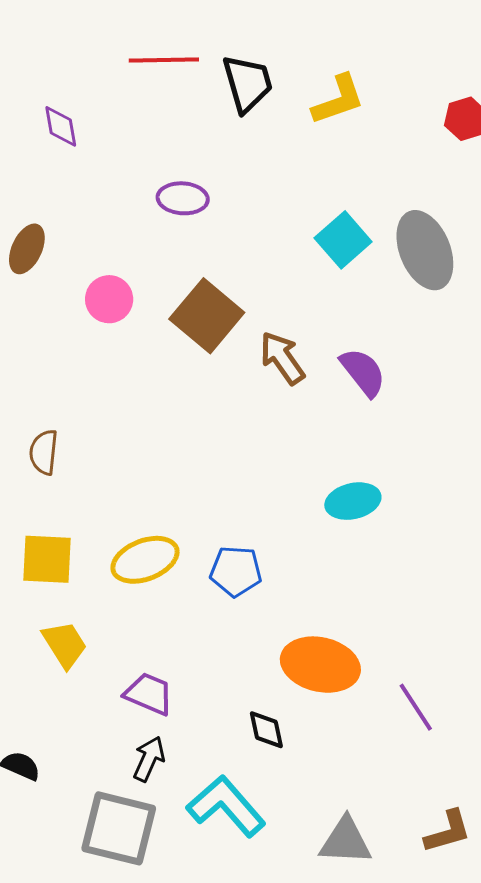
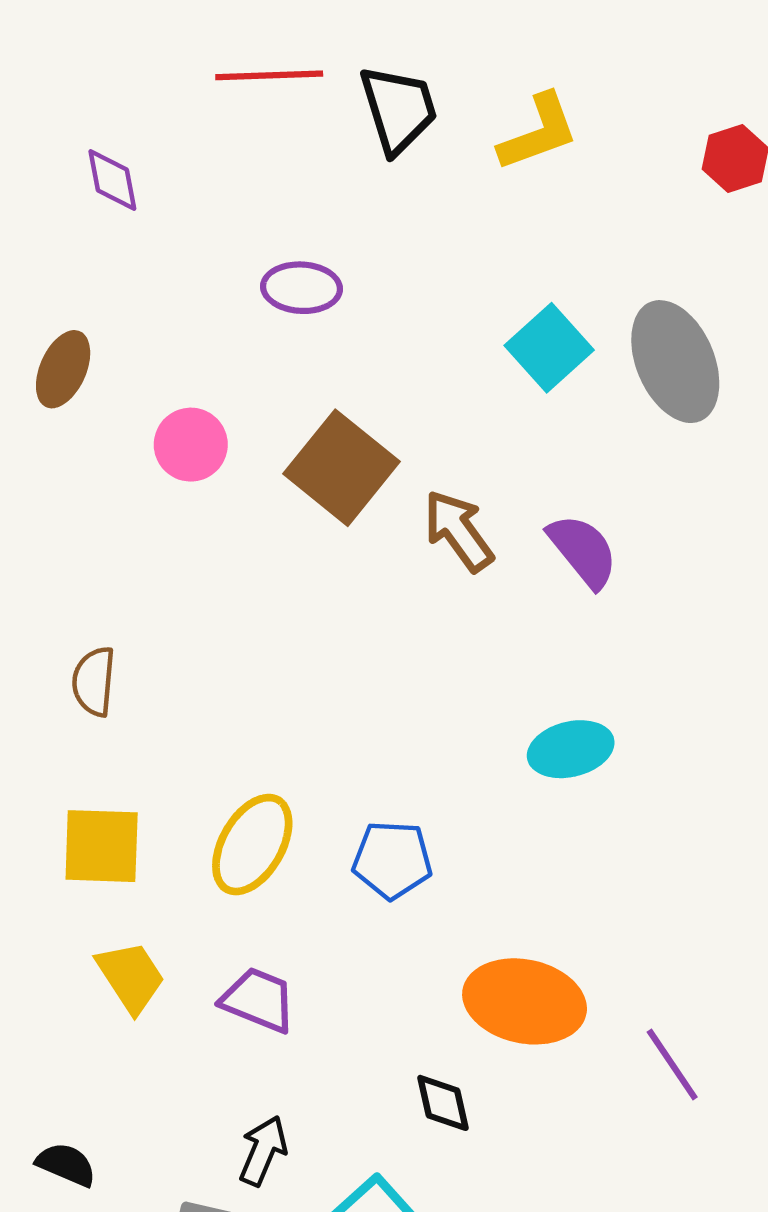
yellow ellipse: (145, 560) -> (252, 845), turned -38
purple trapezoid: (149, 694) -> (258, 1000), moved

